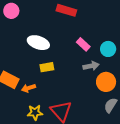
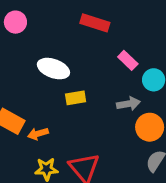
pink rectangle: (83, 44) -> (128, 60), moved
yellow rectangle: (47, 67) -> (76, 98), moved

